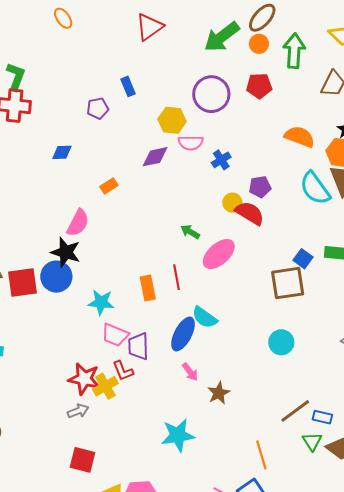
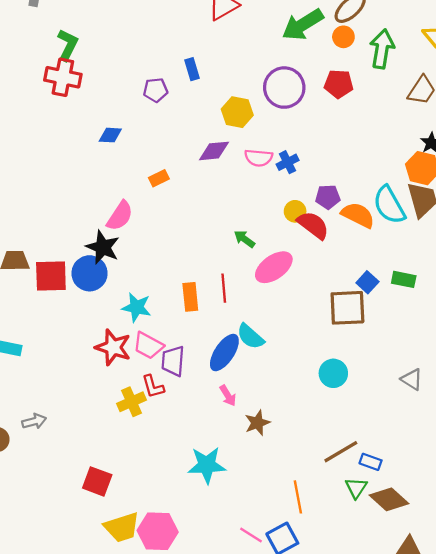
orange semicircle: (300, 137) -> (358, 215), moved
pink semicircle: (191, 143) -> (259, 158), moved
red star: (84, 379) -> (113, 347), moved
gray arrow: (78, 411) -> (34, 421), moved

